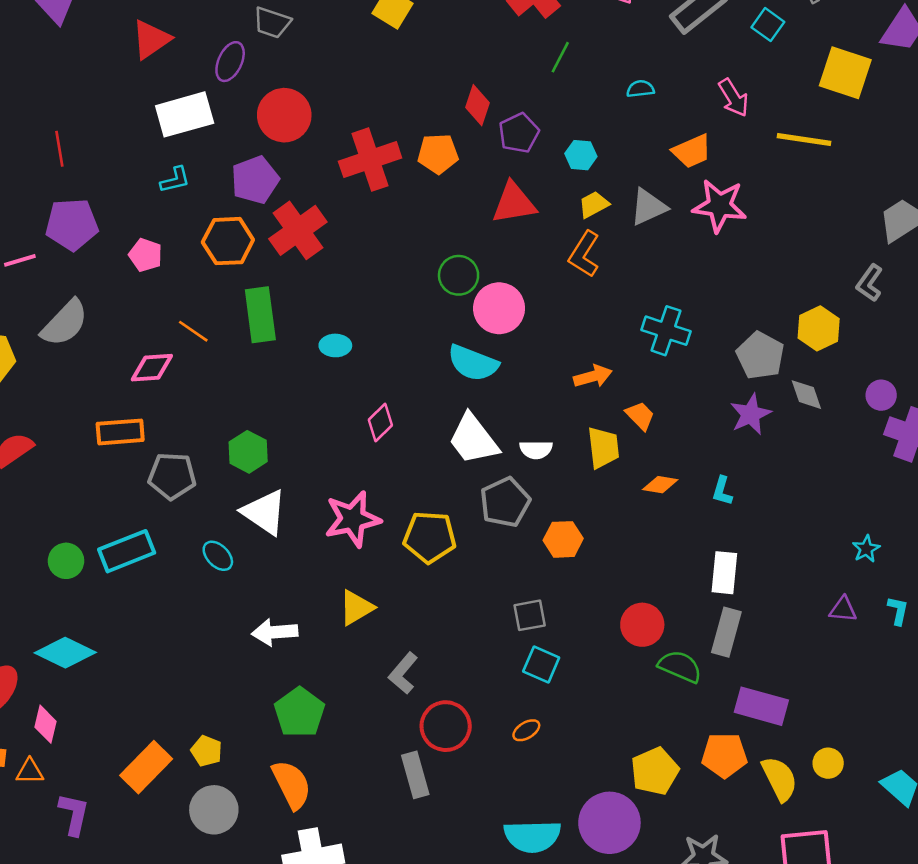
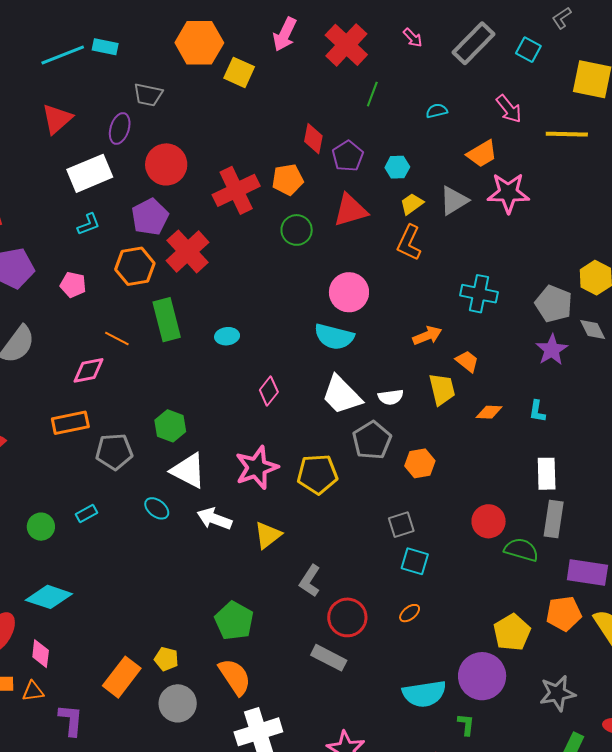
green circle: (459, 275) -> (297, 230), moved
cyan rectangle: (127, 551) -> (86, 513), size x0.5
white arrow: (275, 632) -> (214, 519), moved, turned 32
gray rectangle: (415, 775) -> (329, 658), turned -40

